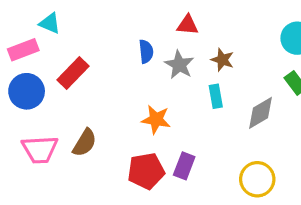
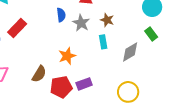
orange star: (156, 119) -> (67, 56), turned -30
brown semicircle: (85, 143) -> (39, 74), moved
purple rectangle: (184, 166) -> (84, 84), turned 49

